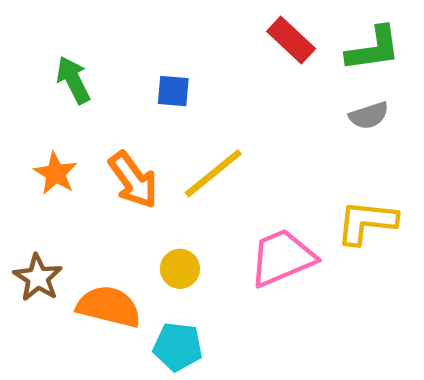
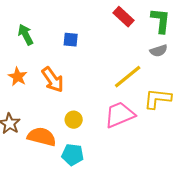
green L-shape: (373, 49) -> (161, 21), turned -76
yellow line: (213, 173) -> (128, 77), moved

